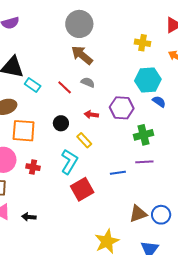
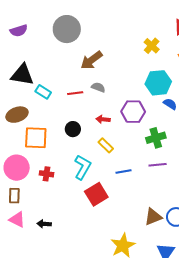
gray circle: (79, 24) -> (67, 29), moved
yellow cross: (143, 43) -> (152, 46), turned 35
brown arrow: (82, 55) -> (91, 60), turned -75
red line: (65, 87) -> (75, 93), turned -49
yellow rectangle: (84, 140) -> (106, 145), moved
blue line: (118, 173) -> (124, 172), moved

